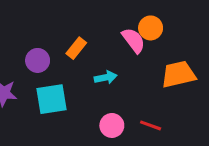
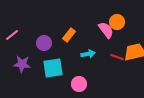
pink circle: (112, 125) -> (79, 84), moved
red line: (151, 125) -> (117, 57), moved

